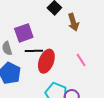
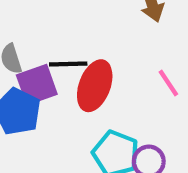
purple square: (24, 33) -> (37, 85), moved

